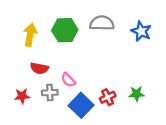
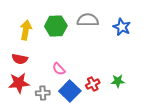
red semicircle: (39, 68) -> (20, 59), moved
gray cross: (50, 93) -> (43, 93), moved
red star: (22, 96) -> (19, 83), size x1.5

